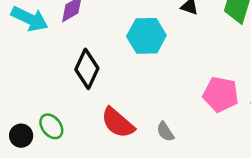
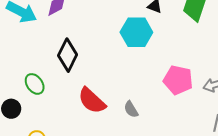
cyan hexagon: (146, 36) -> (136, 32), moved
green ellipse: (51, 126) -> (35, 84), moved

